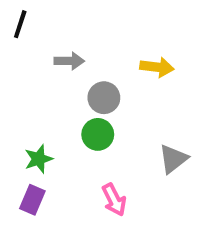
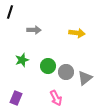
gray circle: (104, 98) -> (66, 72), moved
green star: (39, 159) -> (22, 60), moved

